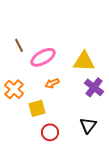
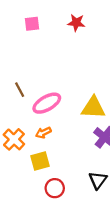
orange arrow: (52, 83) -> (43, 133), moved

